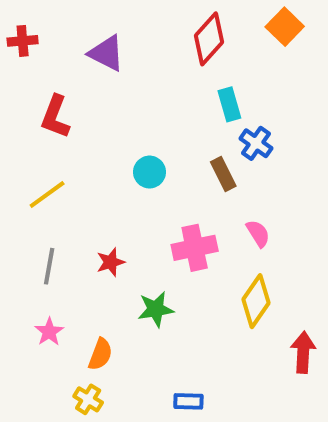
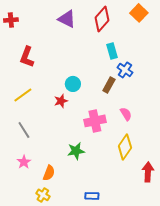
purple triangle: (106, 53) -> (67, 19), moved
brown rectangle: (223, 174) -> (109, 85), turned 56
red star: (111, 262) -> (61, 101), moved
gray line: (49, 266) -> (24, 130), turned -42

